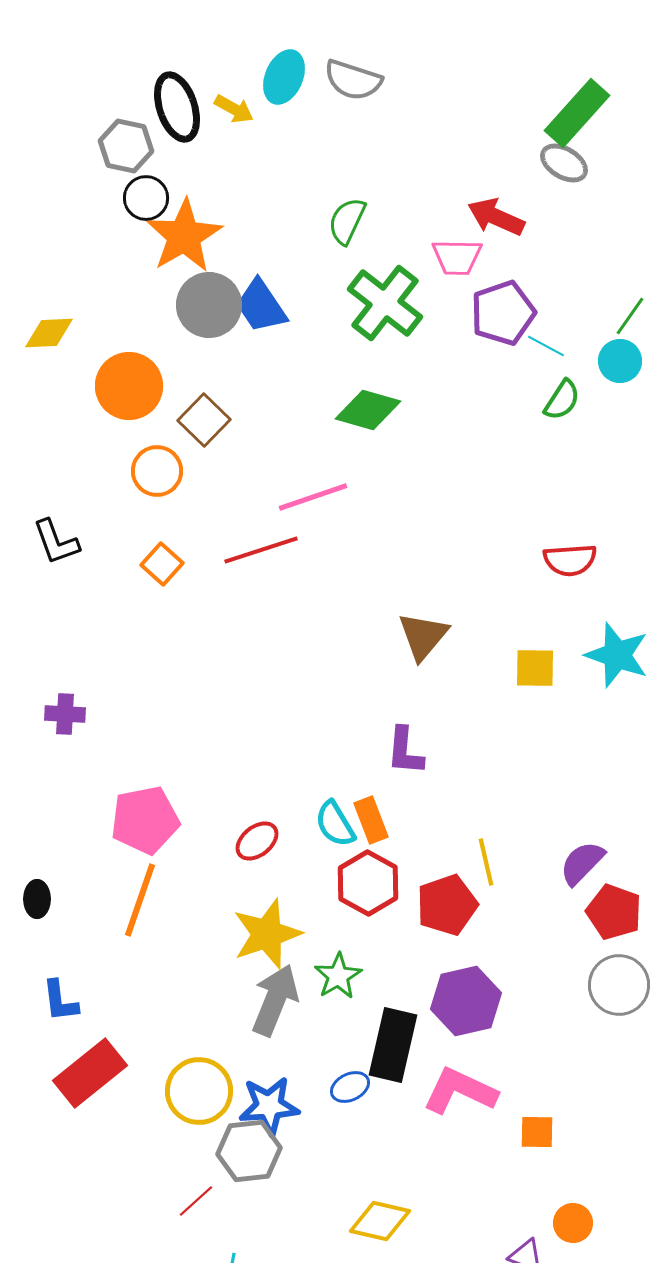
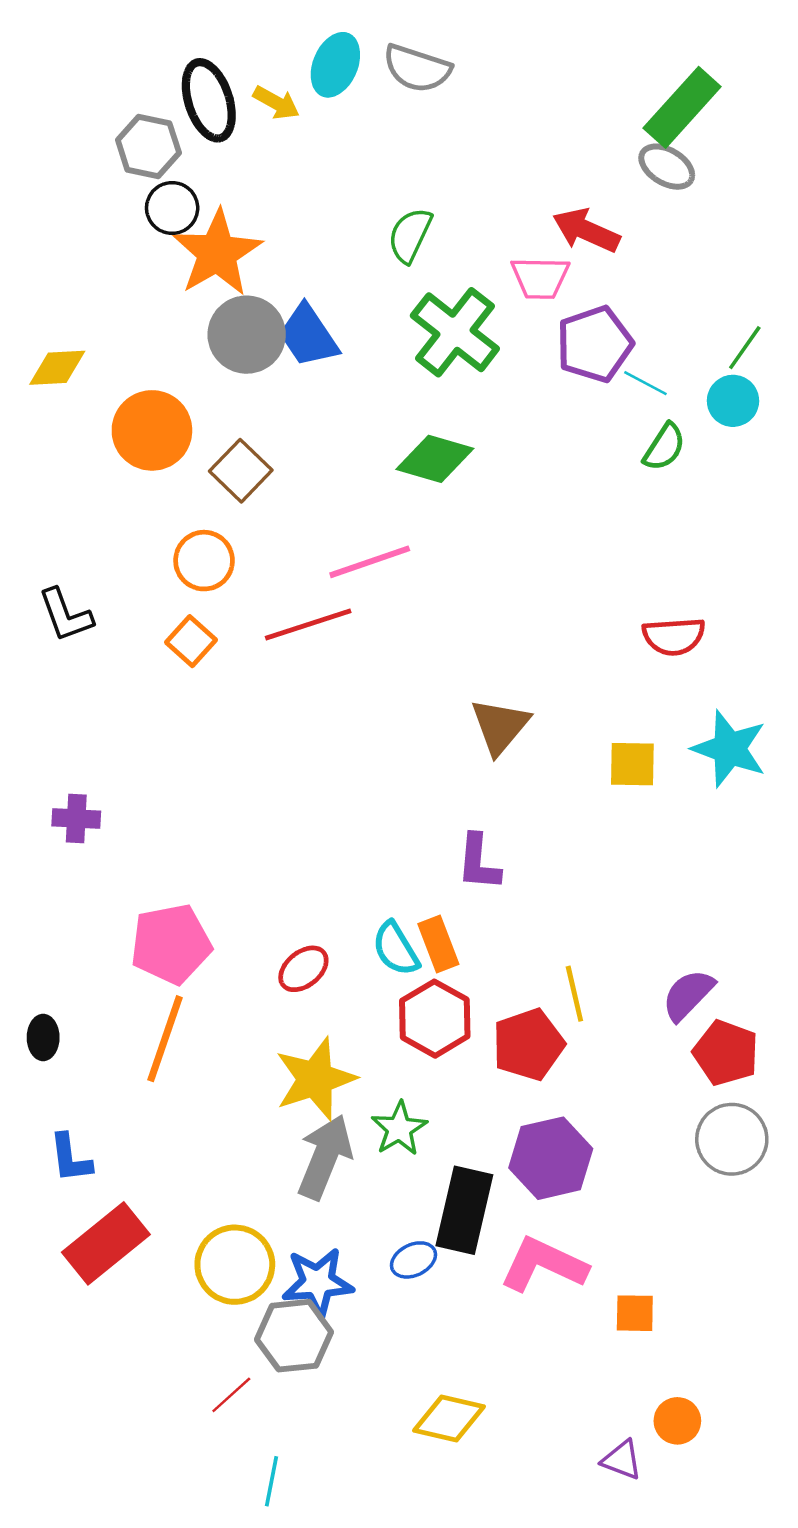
orange circle: (157, 471) -> (204, 561), moved

